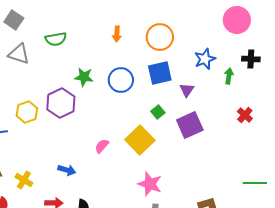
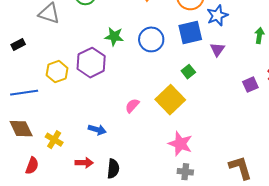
blue star: (205, 59) -> (217, 15), moved
purple square: (190, 125) -> (250, 85), moved, size x0.6

